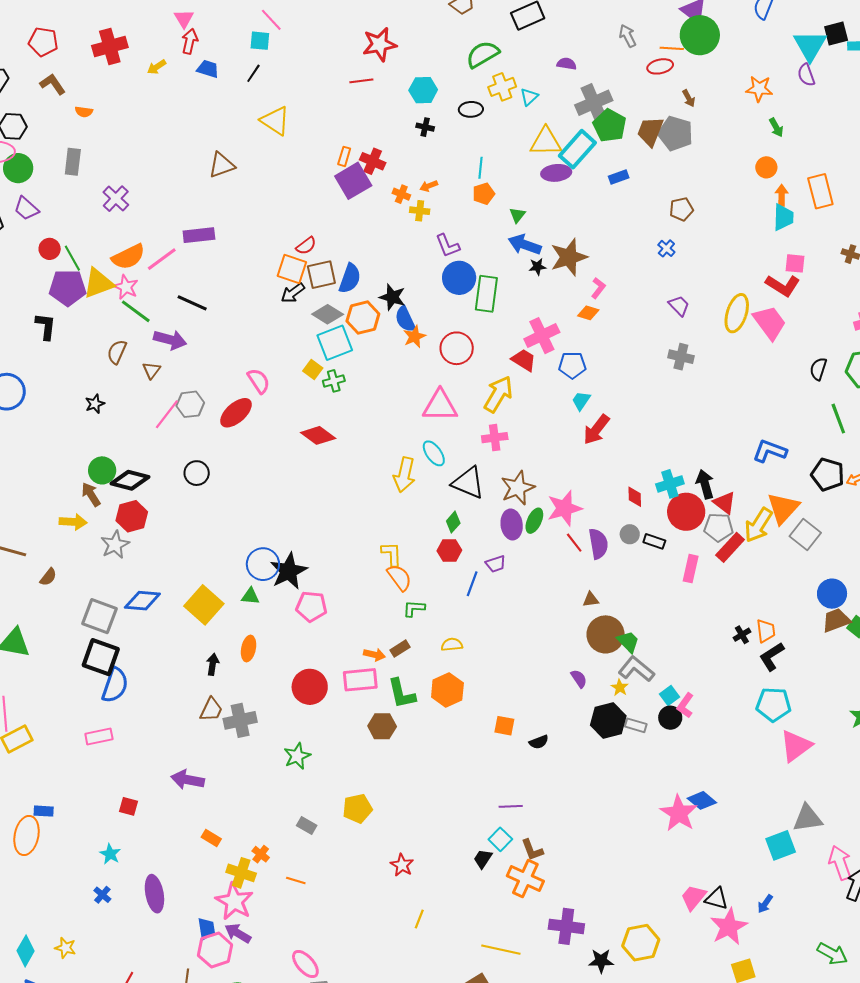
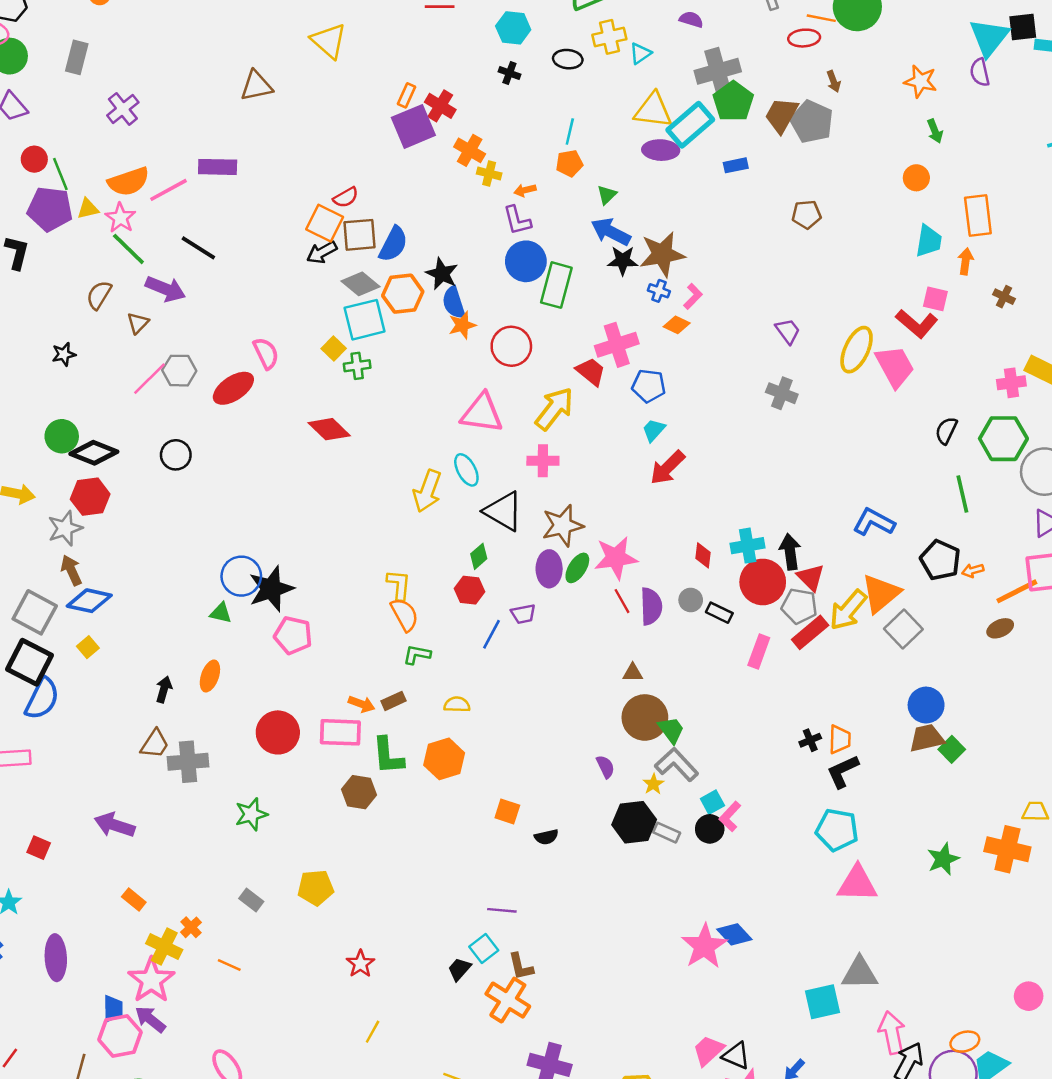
orange arrow: (429, 186) -> (525, 190), moved
orange cross: (401, 194) -> (470, 150), size x1.4
orange arrow: (782, 195) -> (966, 261), moved
blue cross: (666, 248) -> (659, 291), moved, turned -30
black star: (537, 267) -> (623, 261), size x1.4
yellow triangle: (98, 283) -> (88, 209), size x0.6
brown arrow: (91, 494) -> (71, 570), moved
yellow square: (204, 605) -> (88, 647), moved, size x0.5
pink triangle: (796, 746) -> (857, 884), turned 30

